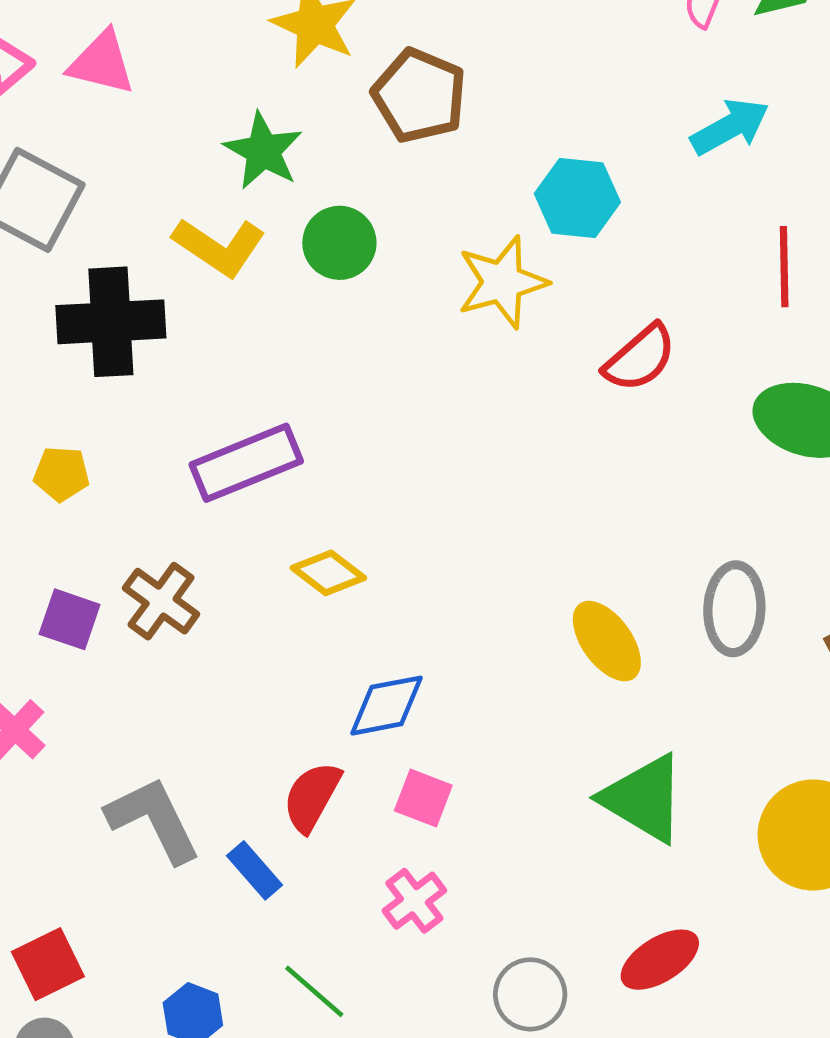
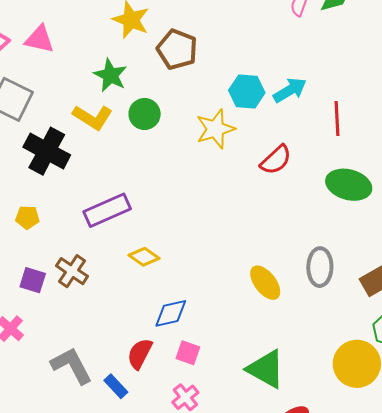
cyan arrow: (730, 127) -> (290, 90), moved
black cross: (111, 322) -> (47, 151), turned 33
green triangle: (644, 798) -> (266, 369), moved

